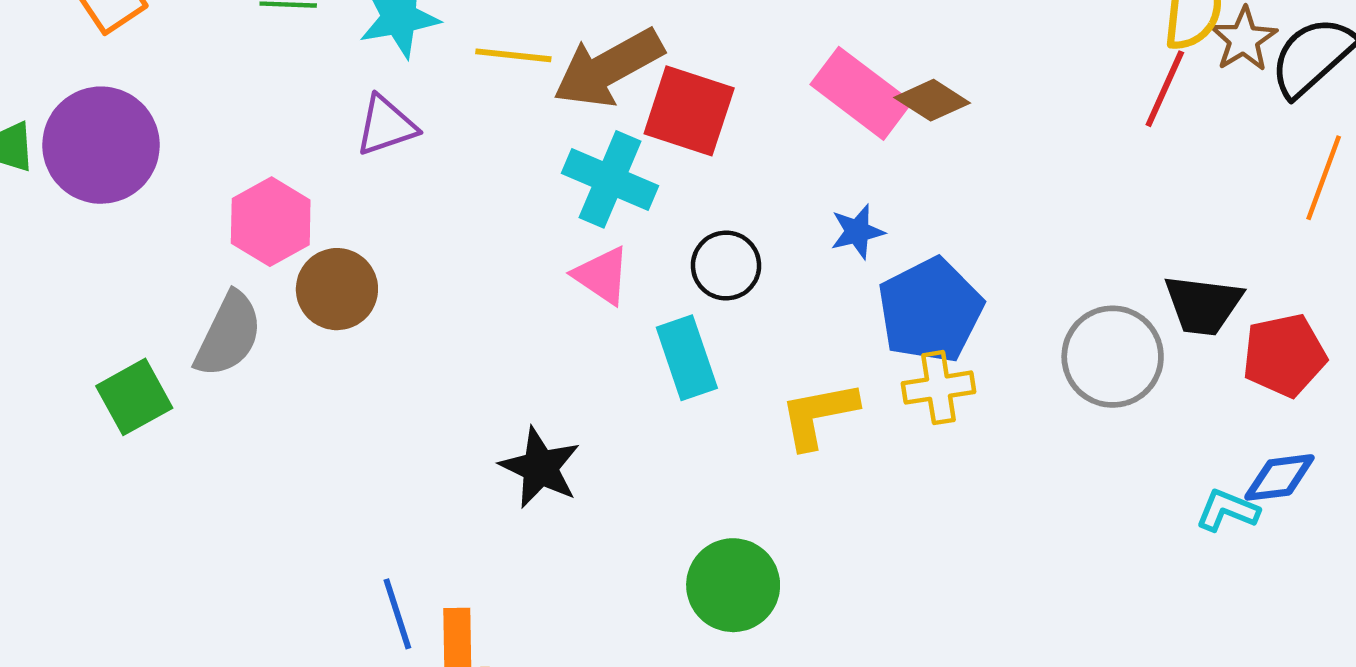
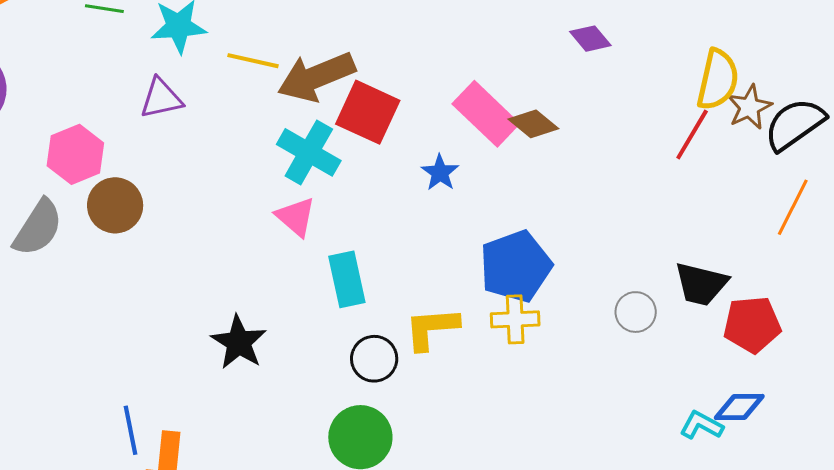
blue star: (857, 232) -> (440, 173), moved, turned -30
black circle: (726, 266) -> (374, 359), moved
gray circle: (1113, 357) -> (636, 312), size x0.6

